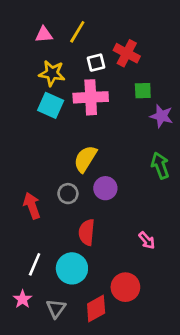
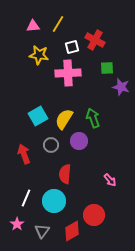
cyan square: (51, 105) -> (38, 116), moved, turned 36
green arrow: (160, 165) -> (93, 118), moved

